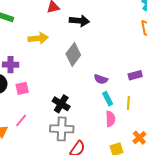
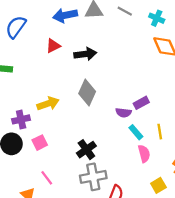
yellow arrow: (38, 38) -> (48, 104), moved
purple rectangle: (135, 75) -> (141, 103), moved
black cross: (61, 104) -> (86, 150), turned 36
pink line: (21, 120) -> (47, 178), turned -64

